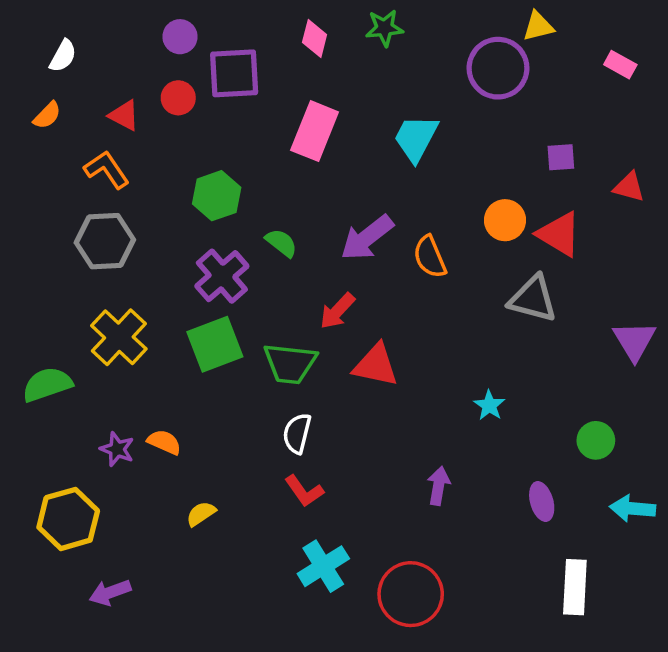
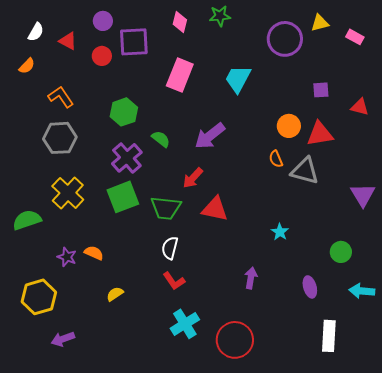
yellow triangle: (538, 26) -> (320, 23), moved
red triangle: (124, 115) -> (68, 41), moved
red triangle: (559, 234) -> (320, 134), turned -40
orange semicircle: (430, 257) -> (276, 159), moved, size x0.7

